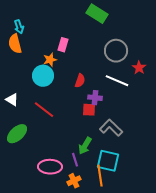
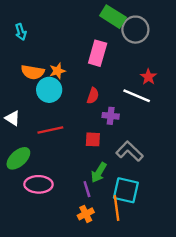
orange semicircle: (15, 44) -> (33, 72), moved, turned -66
pink rectangle: (63, 45) -> (98, 53), moved, size x1.5
gray circle: (116, 51) -> (135, 30), moved
red star: (139, 68) -> (148, 77), moved
red line: (44, 110) -> (50, 130), turned -50
red square: (89, 110) -> (93, 139), moved
pink ellipse: (50, 167) -> (39, 184), moved

